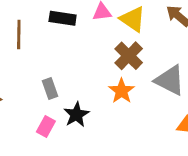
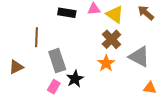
brown line: (19, 35) -> (36, 37), moved
gray rectangle: (50, 88) -> (57, 61), size x1.6

